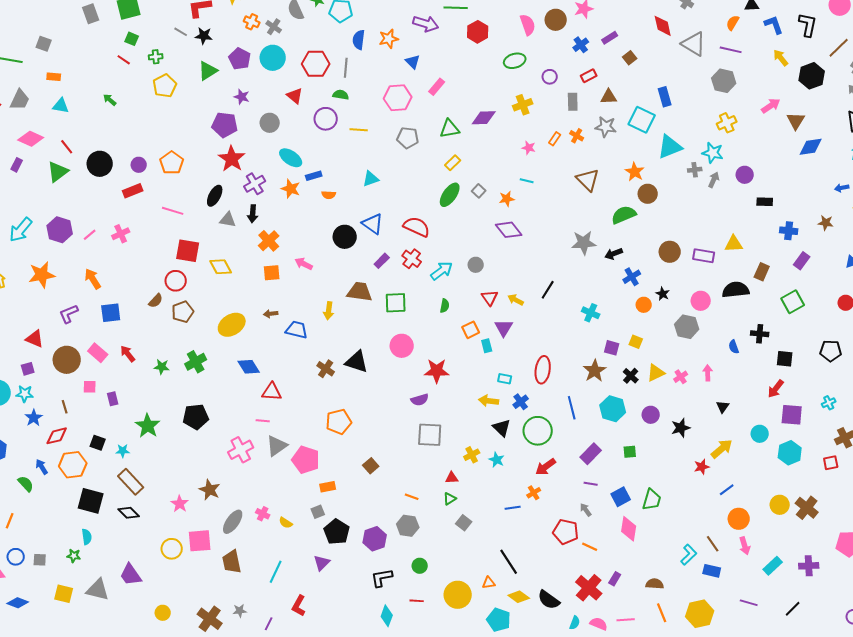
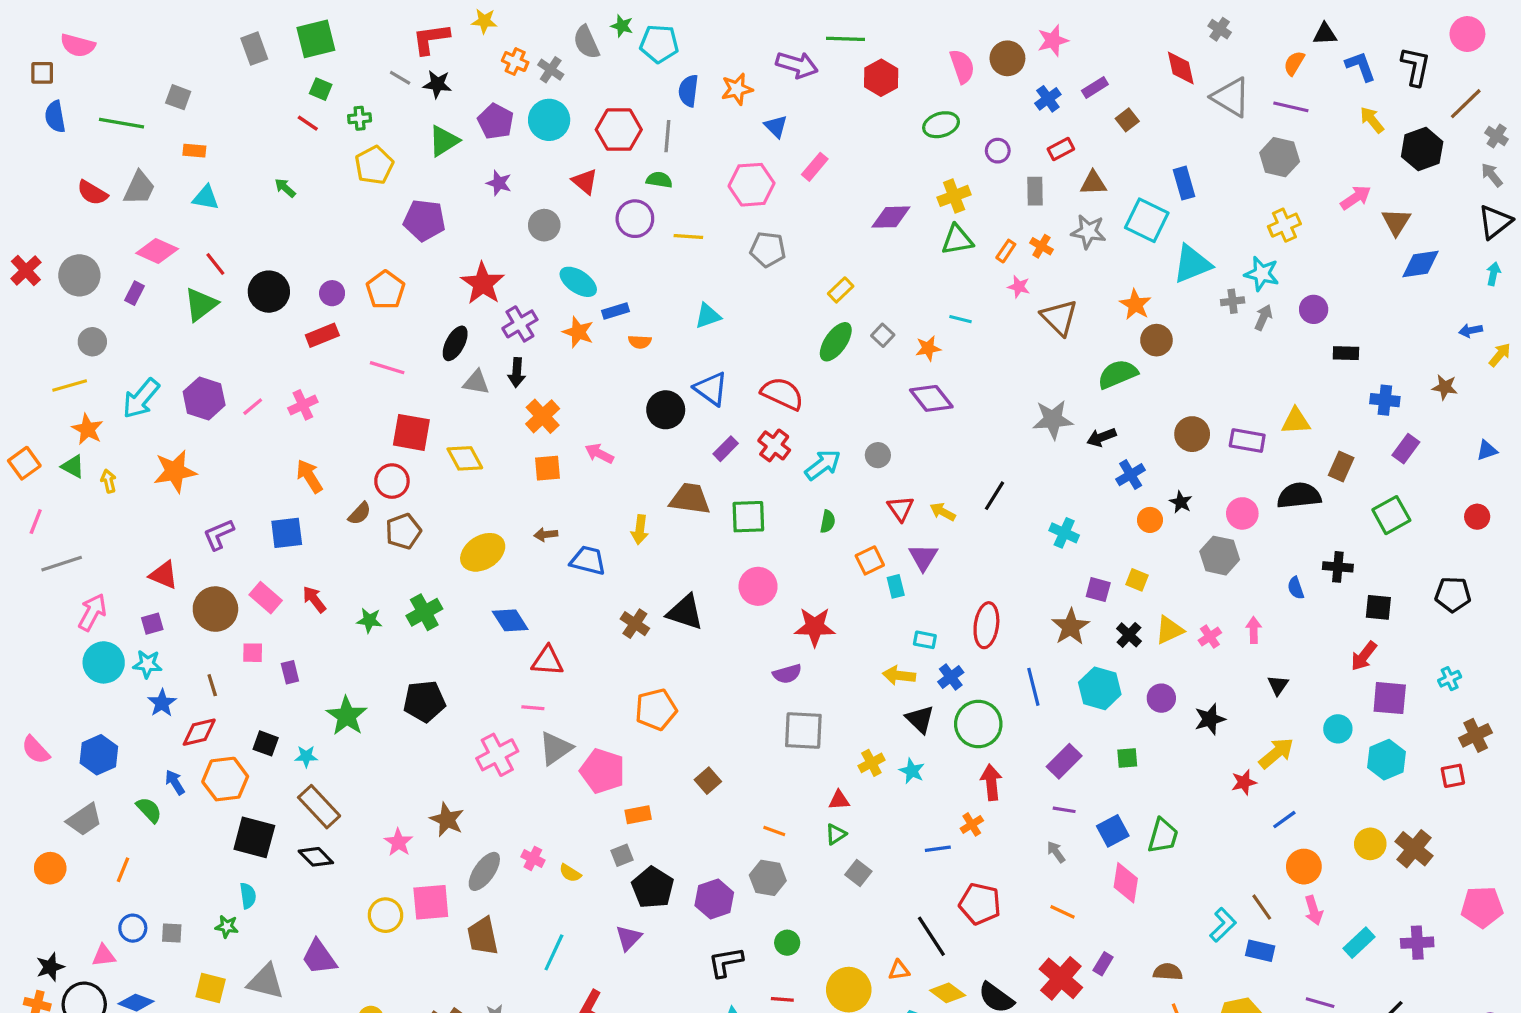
purple pentagon: (225, 125) -> (424, 220), moved
green triangle: (450, 129) -> (957, 240), moved
pink star: (529, 148) -> (1019, 287), moved
orange arrow: (93, 279) -> (309, 476), moved
red arrow: (546, 467) -> (991, 782), turned 120
red pentagon: (566, 532) -> (980, 904), moved

